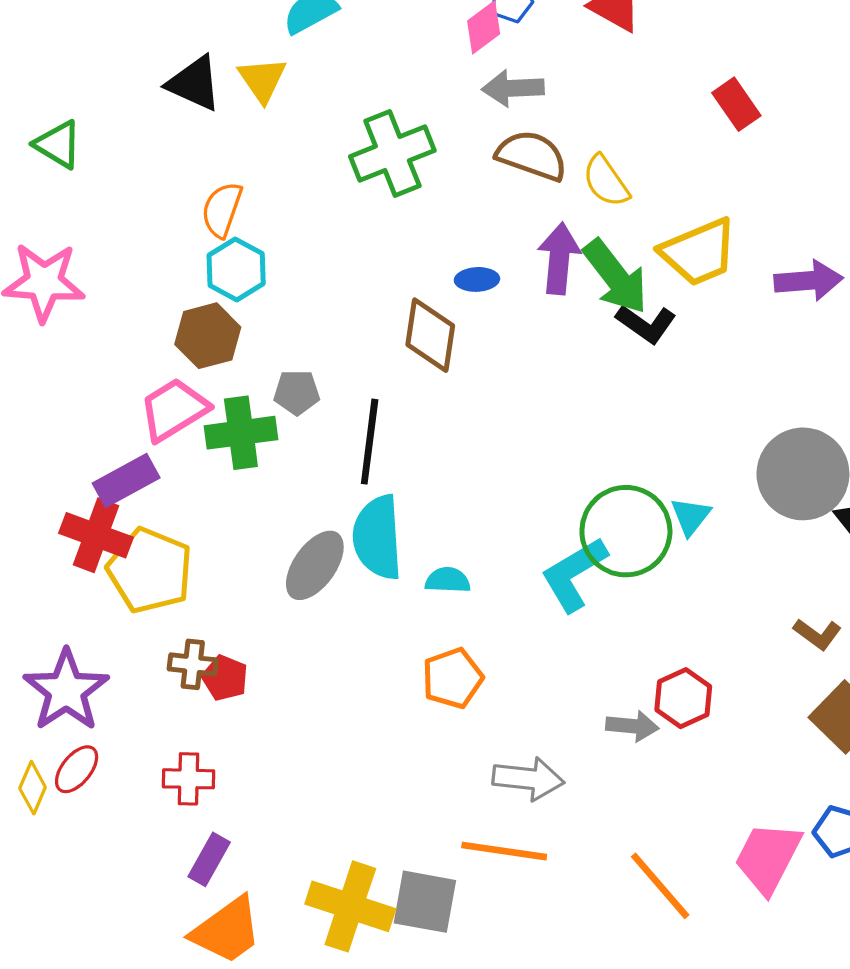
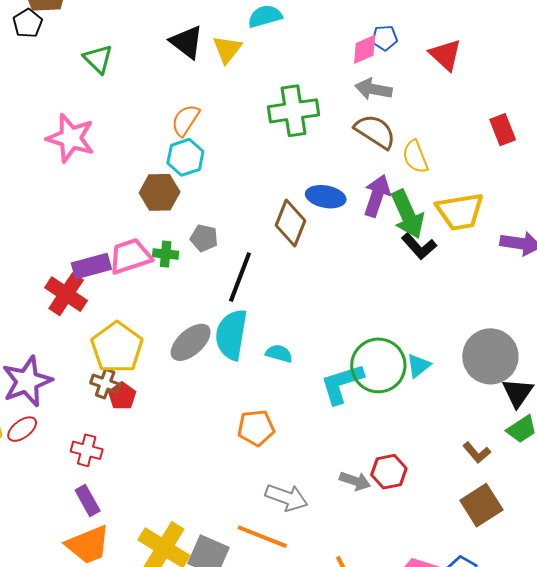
blue ellipse: (477, 279) -> (326, 197), size x1.5
pink trapezoid: (174, 410) -> (130, 256), moved
green cross: (241, 433) -> (166, 254), size x0.6
yellow pentagon: (150, 571) -> (117, 347), moved
cyan semicircle: (448, 580) -> (279, 353), moved
purple rectangle: (209, 859) -> (88, 501), turned -72

